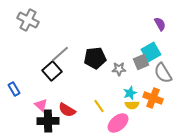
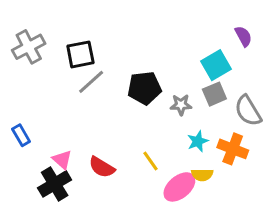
gray cross: (28, 20) -> (29, 47), moved, turned 35
cyan square: (151, 52) -> (216, 65), moved
black square: (52, 71) -> (80, 54), moved, turned 30
yellow semicircle: (132, 105) -> (202, 175), moved
black cross: (48, 121) -> (55, 184), moved, turned -30

